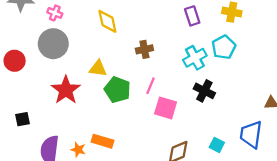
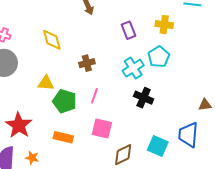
red star: (66, 90) -> (19, 125), moved
pink square: (166, 108) -> (102, 129), moved
orange rectangle: (102, 141) -> (63, 137), moved
cyan square: (217, 145) -> (158, 146), size x1.5

